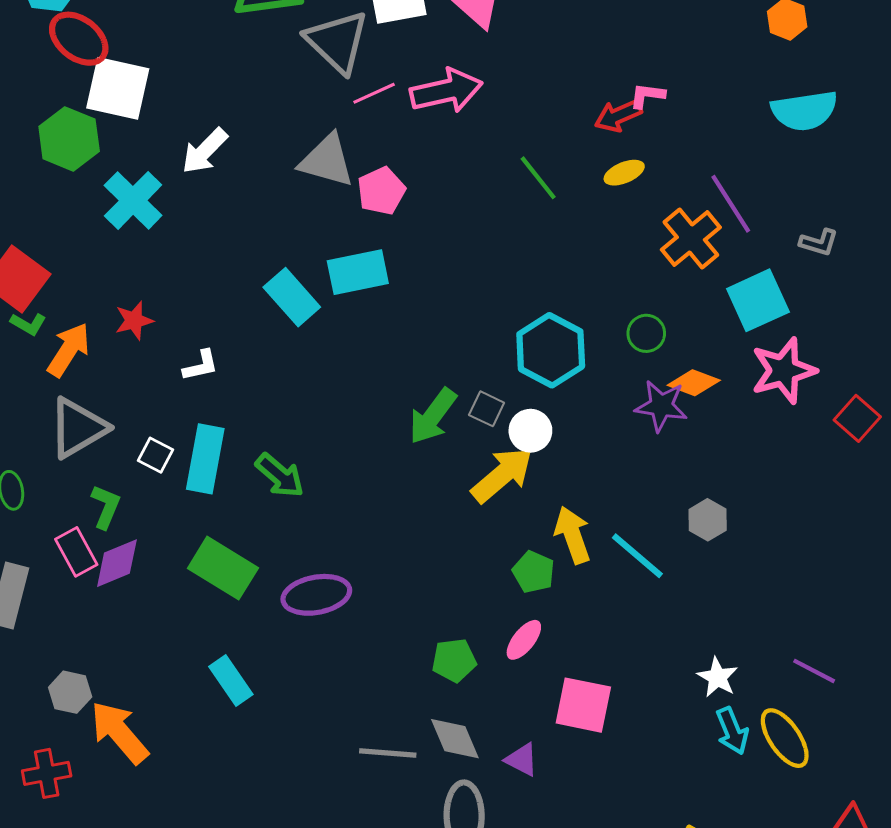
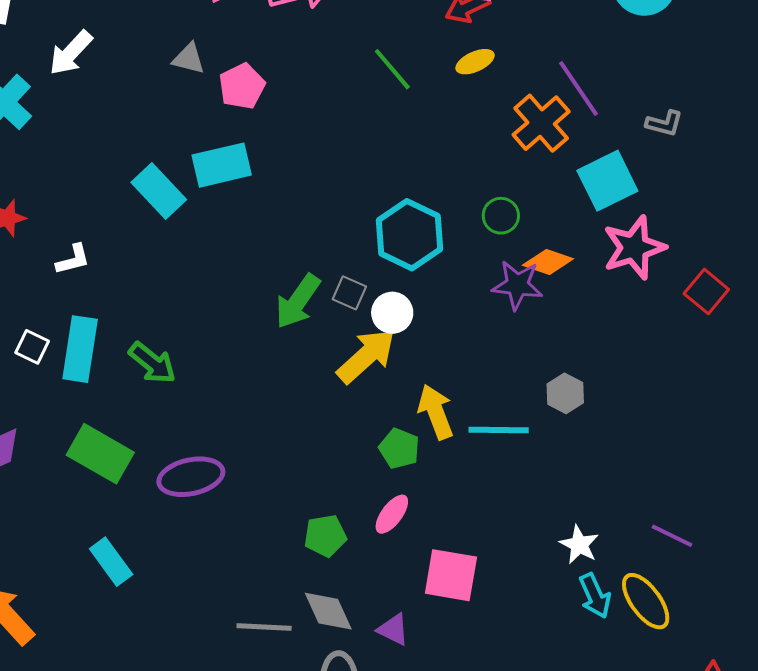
gray triangle: (327, 161) -> (189, 59), size x0.6
cyan line: (637, 556) -> (499, 430), turned -38

